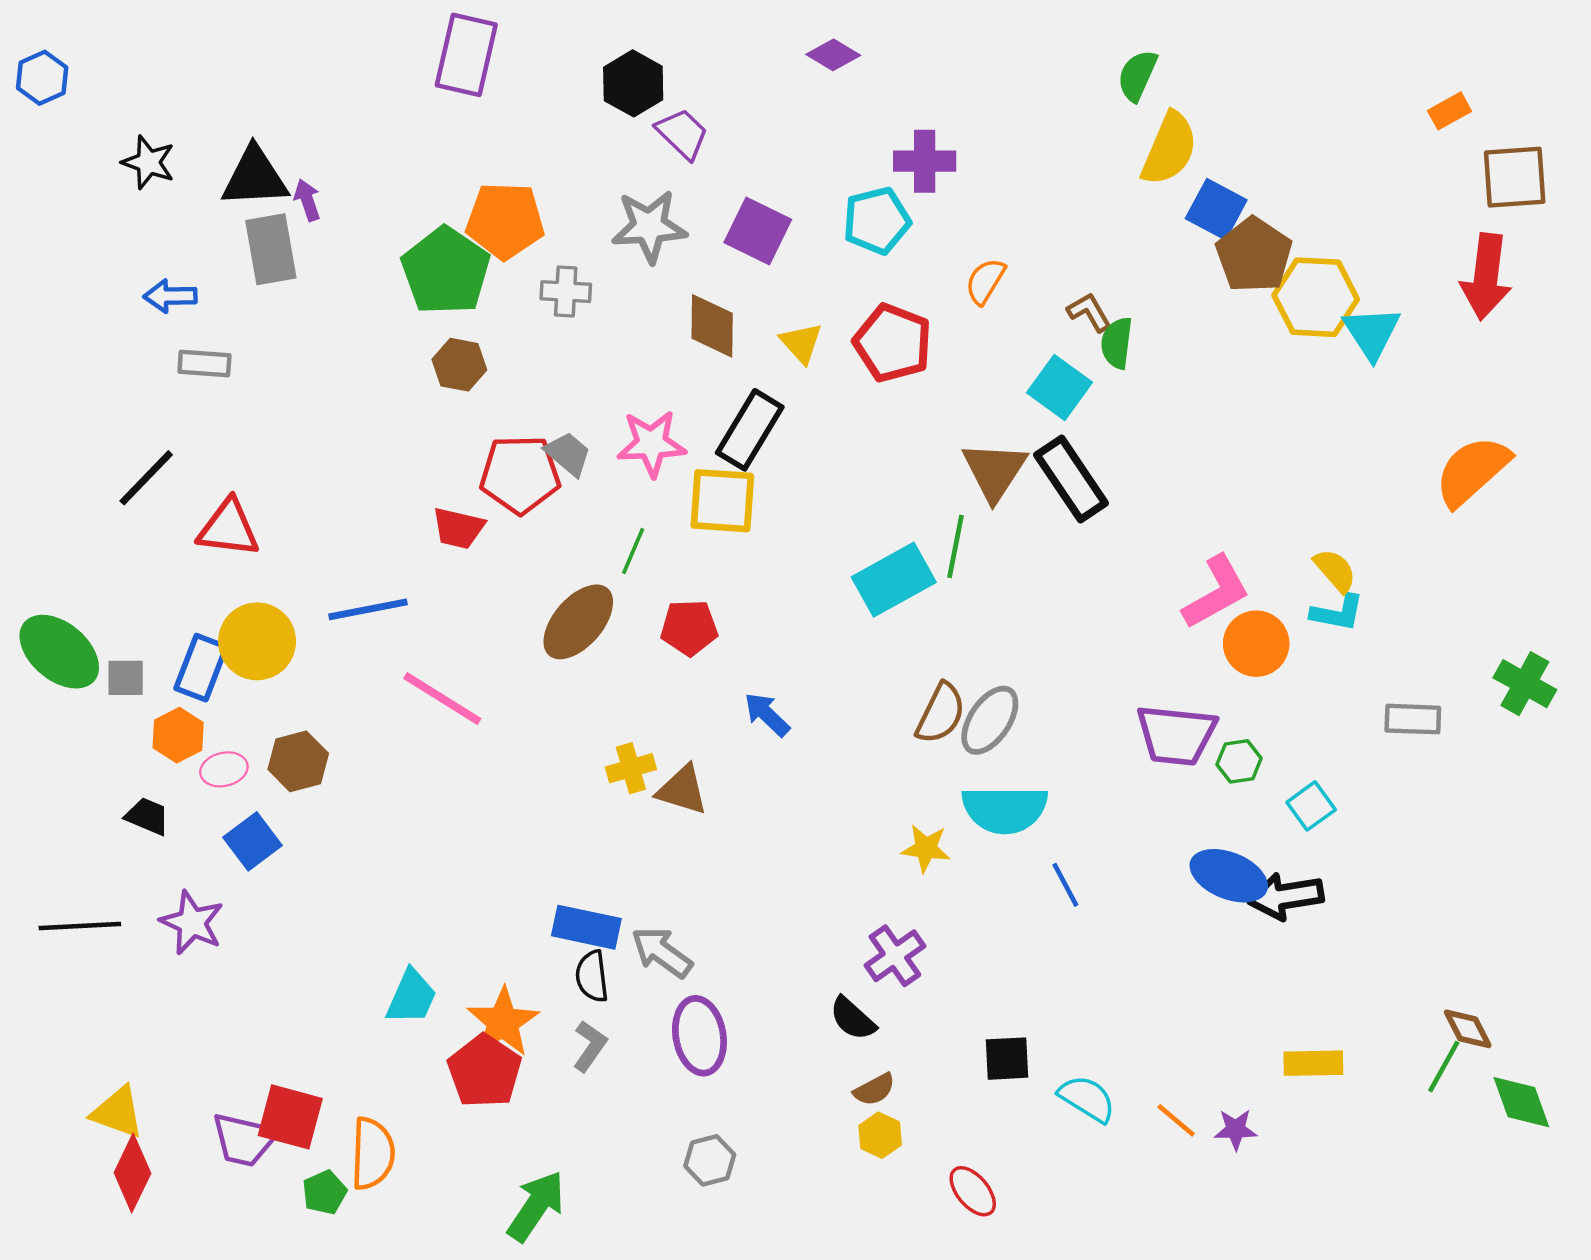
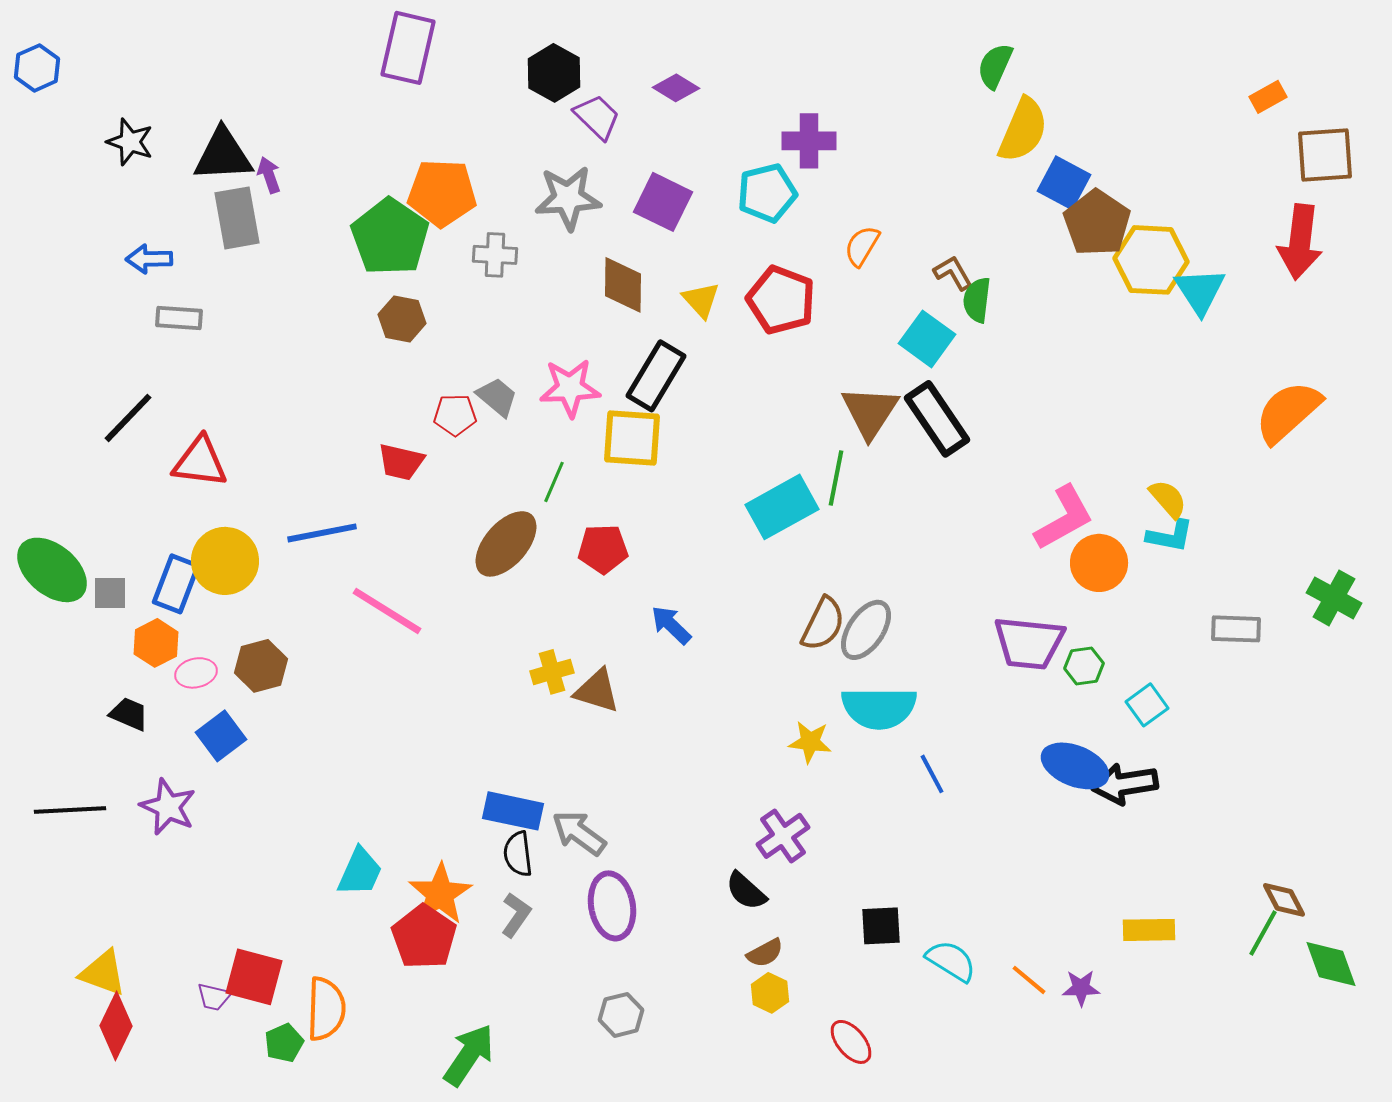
purple diamond: (833, 55) -> (676, 88), moved
red pentagon: (520, 474) -> (455, 415), size x0.6
purple trapezoid: (244, 1140) -> (214, 997), size x0.6

